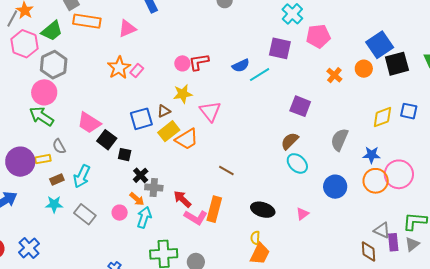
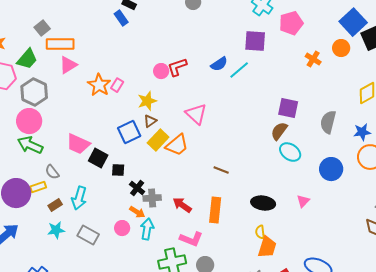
pink triangle: (127, 28) -> (68, 65), moved
yellow star: (183, 94) -> (147, 101), moved
purple square: (300, 106) -> (288, 108), moved
pink L-shape: (196, 217) -> (191, 239), moved

